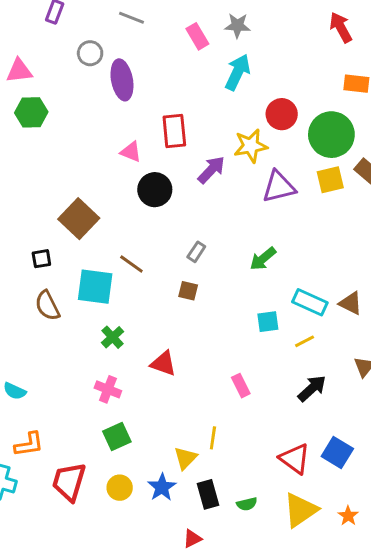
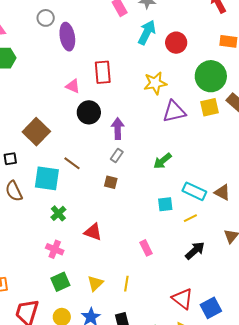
red circle: (282, 114) -> (176, 43), moved
purple arrow: (211, 170) -> (118, 129), moved, turned -45
blue square: (337, 453) -> (211, 308), moved, turned 30
yellow triangle: (185, 458) -> (95, 283), moved

